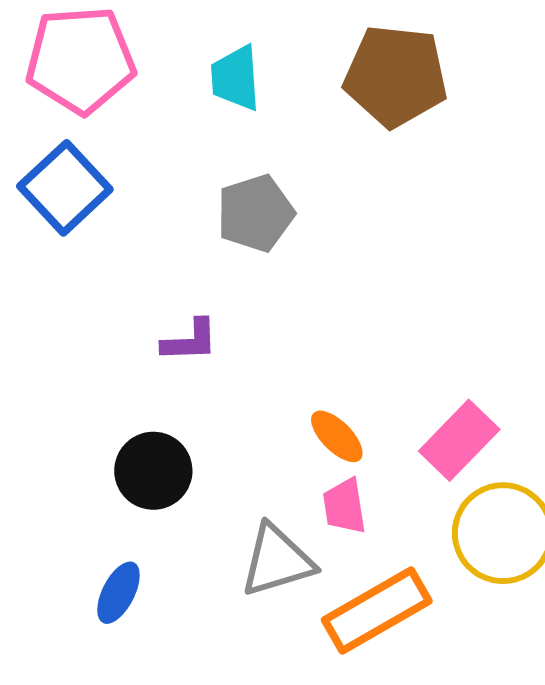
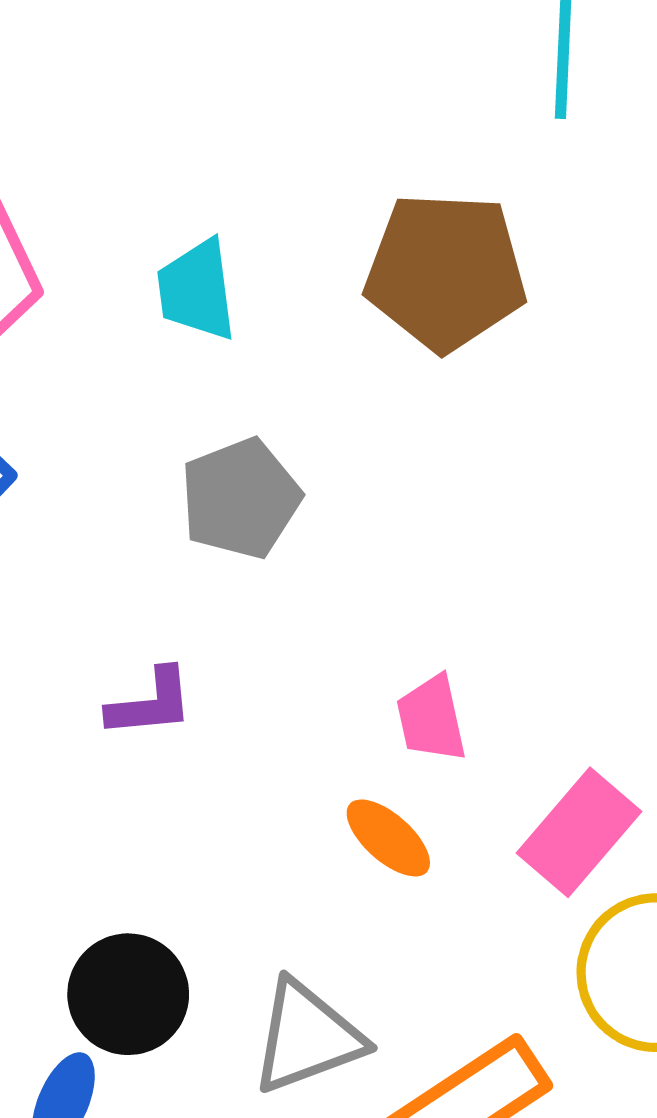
black circle: (153, 471) -> (128, 994), moved
pink trapezoid: (344, 506) -> (431, 719), moved

